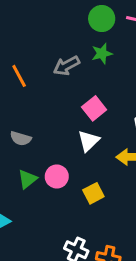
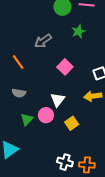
green star: (102, 53) -> (78, 31), moved
orange line: (19, 76) -> (18, 62), moved
white triangle: (89, 141) -> (58, 100), moved

